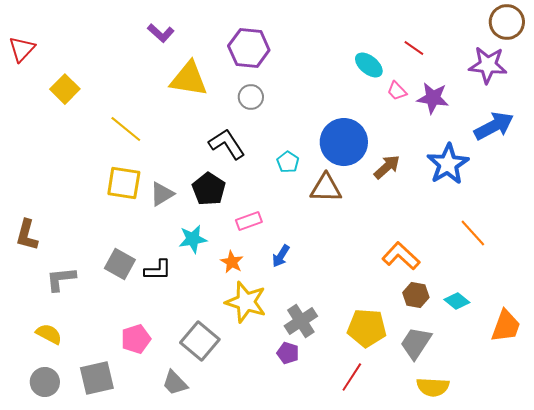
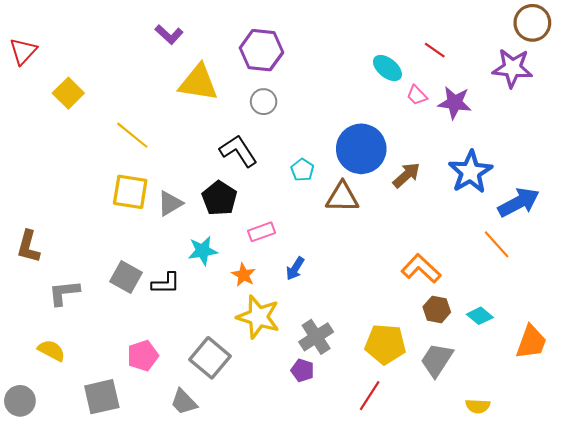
blue arrow: (494, 126) -> (519, 202), moved
gray circle: (45, 382) -> (20, 401), moved
yellow semicircle: (433, 387) -> (478, 406), moved, size x0.7

